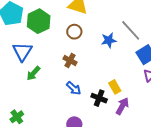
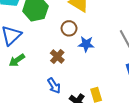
blue star: (109, 40) -> (86, 44), moved

